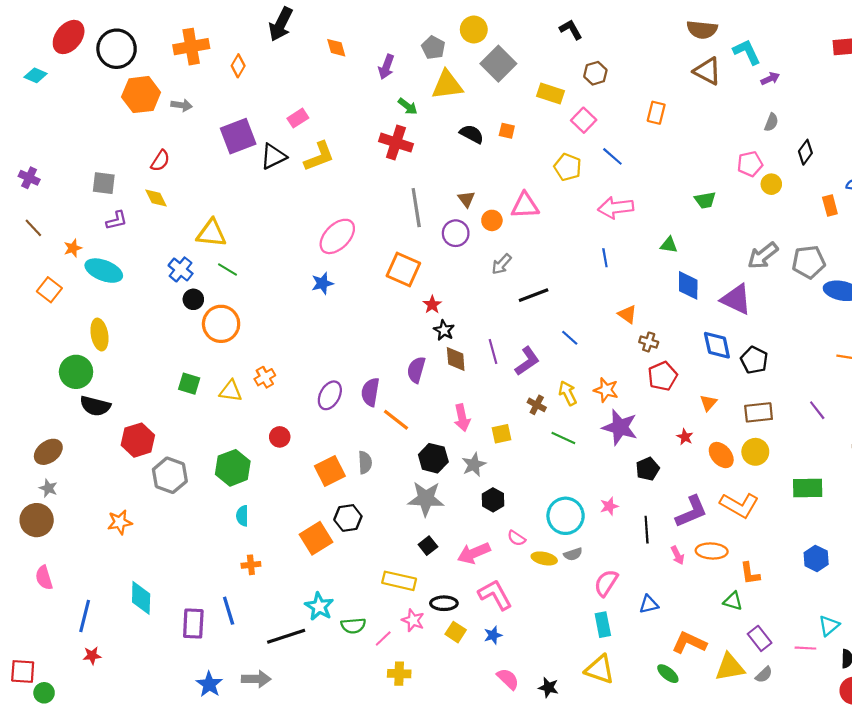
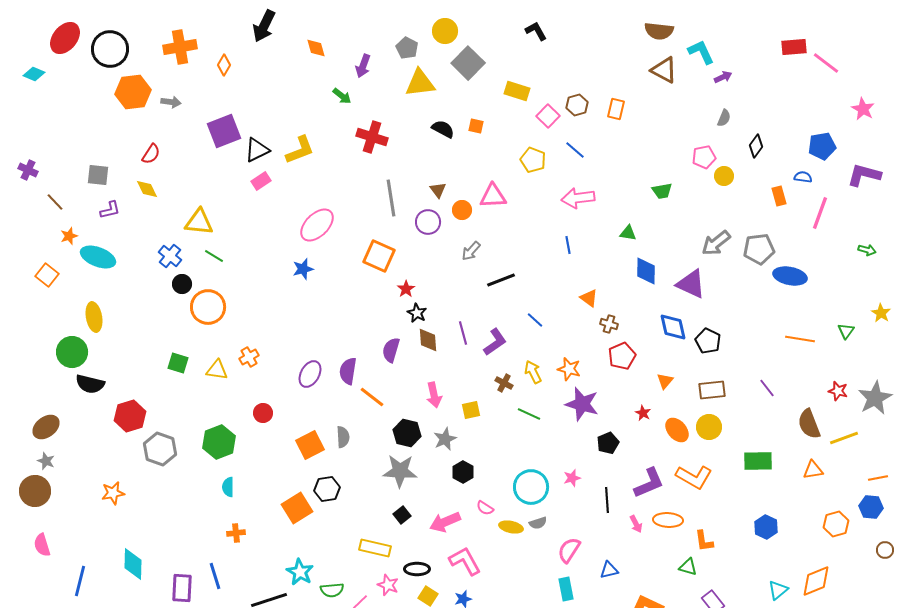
brown hexagon: (595, 73) -> (577, 105), moved
green arrow: (408, 106) -> (342, 96), moved
pink rectangle: (298, 118) -> (261, 181), moved
brown line: (33, 228) -> (55, 202), moved

